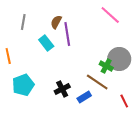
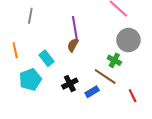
brown semicircle: (56, 22) -> (73, 45), moved
cyan rectangle: (46, 43) -> (47, 58), moved
gray circle: (119, 59) -> (128, 40), moved

